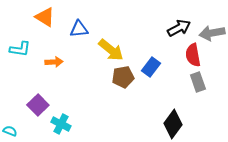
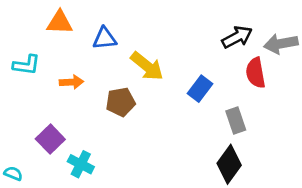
orange triangle: (45, 17) -> (60, 22), turned -30
brown pentagon: (123, 77) -> (121, 102), moved
gray rectangle: (198, 82) -> (236, 120), moved

